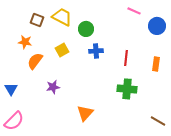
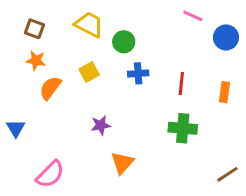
brown square: (37, 20) -> (34, 29), moved
purple star: (53, 87) -> (101, 125), moved
pink semicircle: (14, 121) -> (50, 174), moved
brown line: (158, 121) -> (227, 174), turned -63

